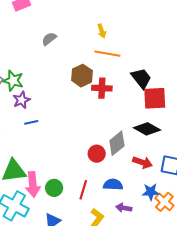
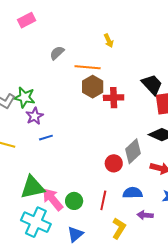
orange line: (107, 54) -> (88, 67), moved
pink arrow: (33, 184) -> (53, 199), turned 150

